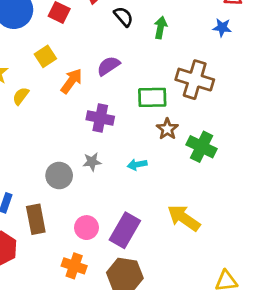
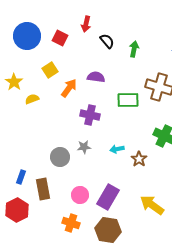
purple semicircle: (108, 66) -> (96, 77), turned 42
yellow semicircle: (21, 96) -> (32, 99), turned 32
brown star: (167, 129) -> (139, 159), moved
yellow arrow: (184, 218) -> (152, 205), moved

